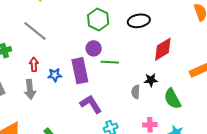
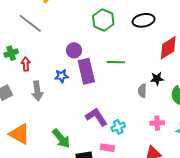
gray line: (35, 31) -> (30, 23), moved
purple circle: (94, 48) -> (74, 50), moved
red arrow: (34, 64) -> (26, 64), moved
purple L-shape: (91, 104) -> (96, 117), moved

